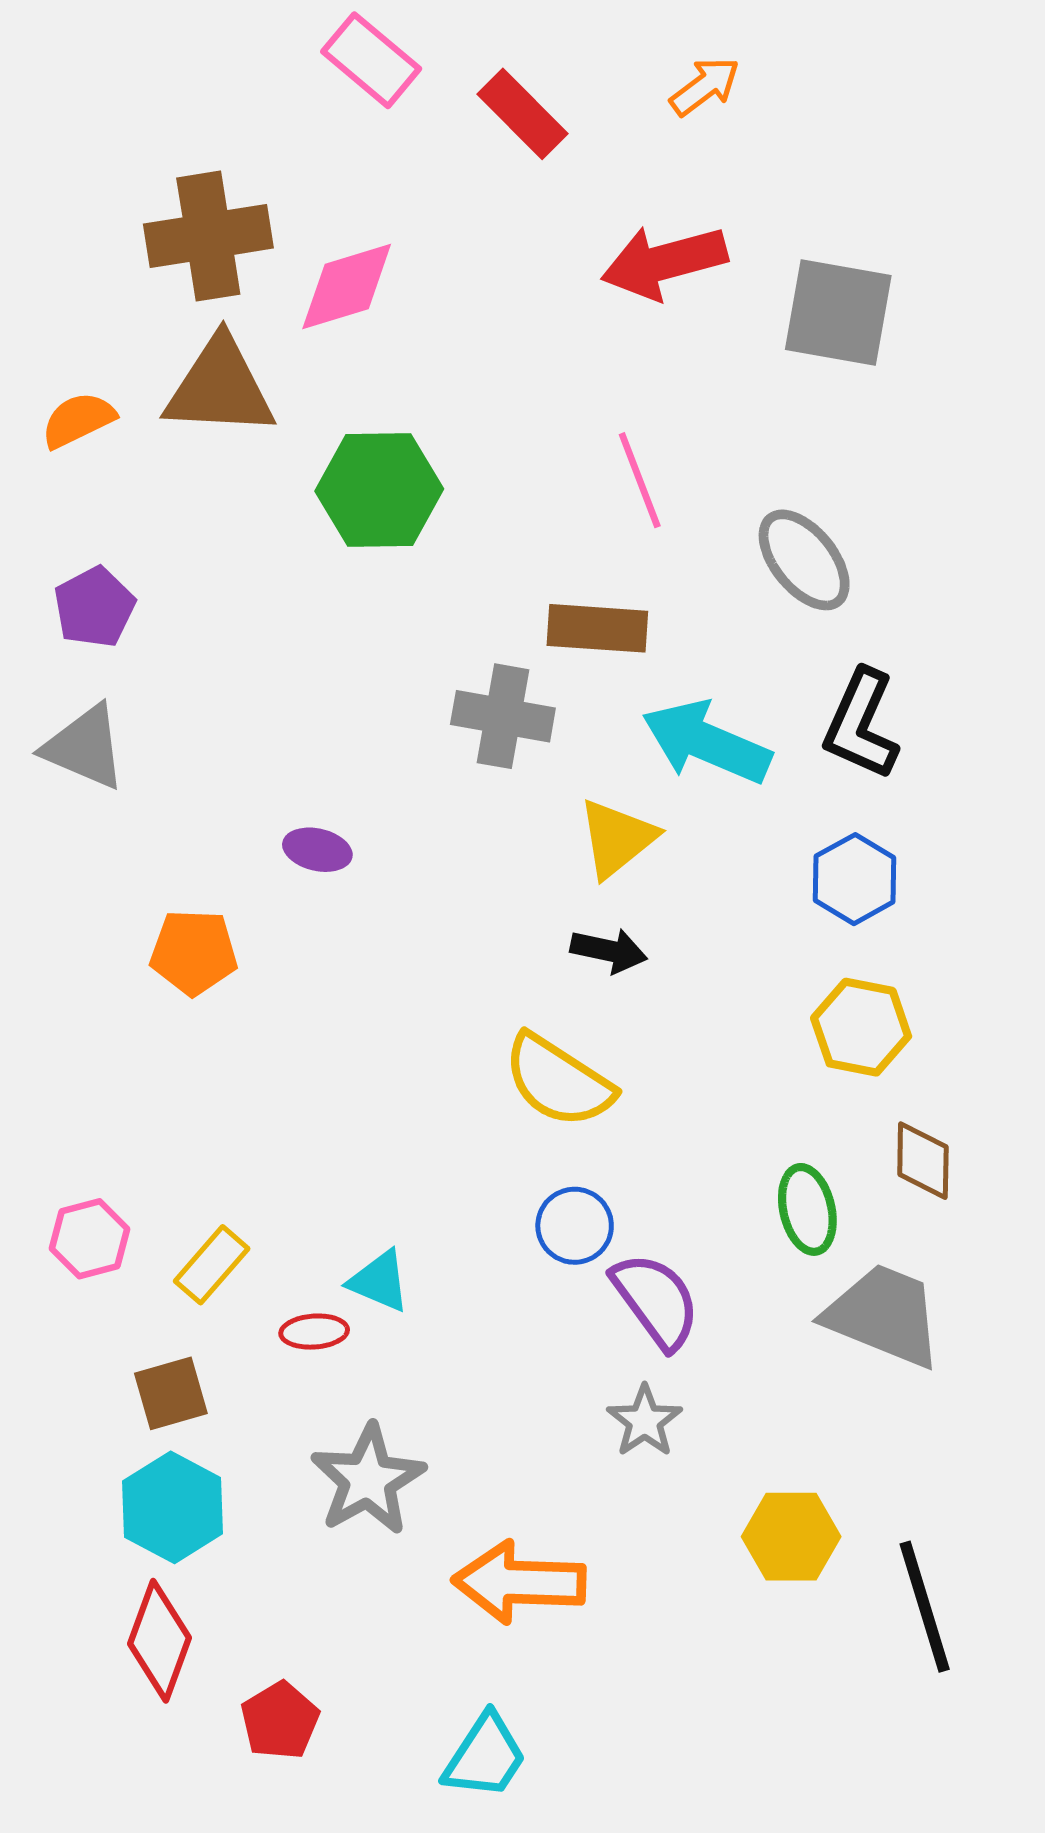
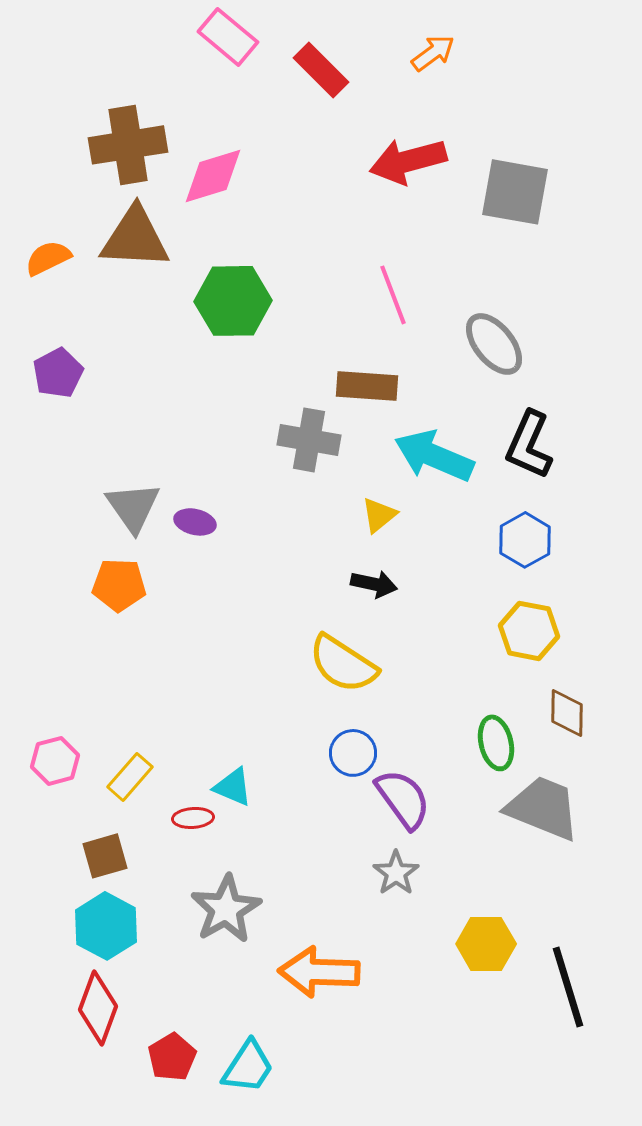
gray triangle: (85, 747) -> (133, 507), moved, turned 32
yellow triangle: (617, 838) -> (379, 515), size x0.7
cyan trapezoid: (485, 1756) -> (248, 1067), moved

